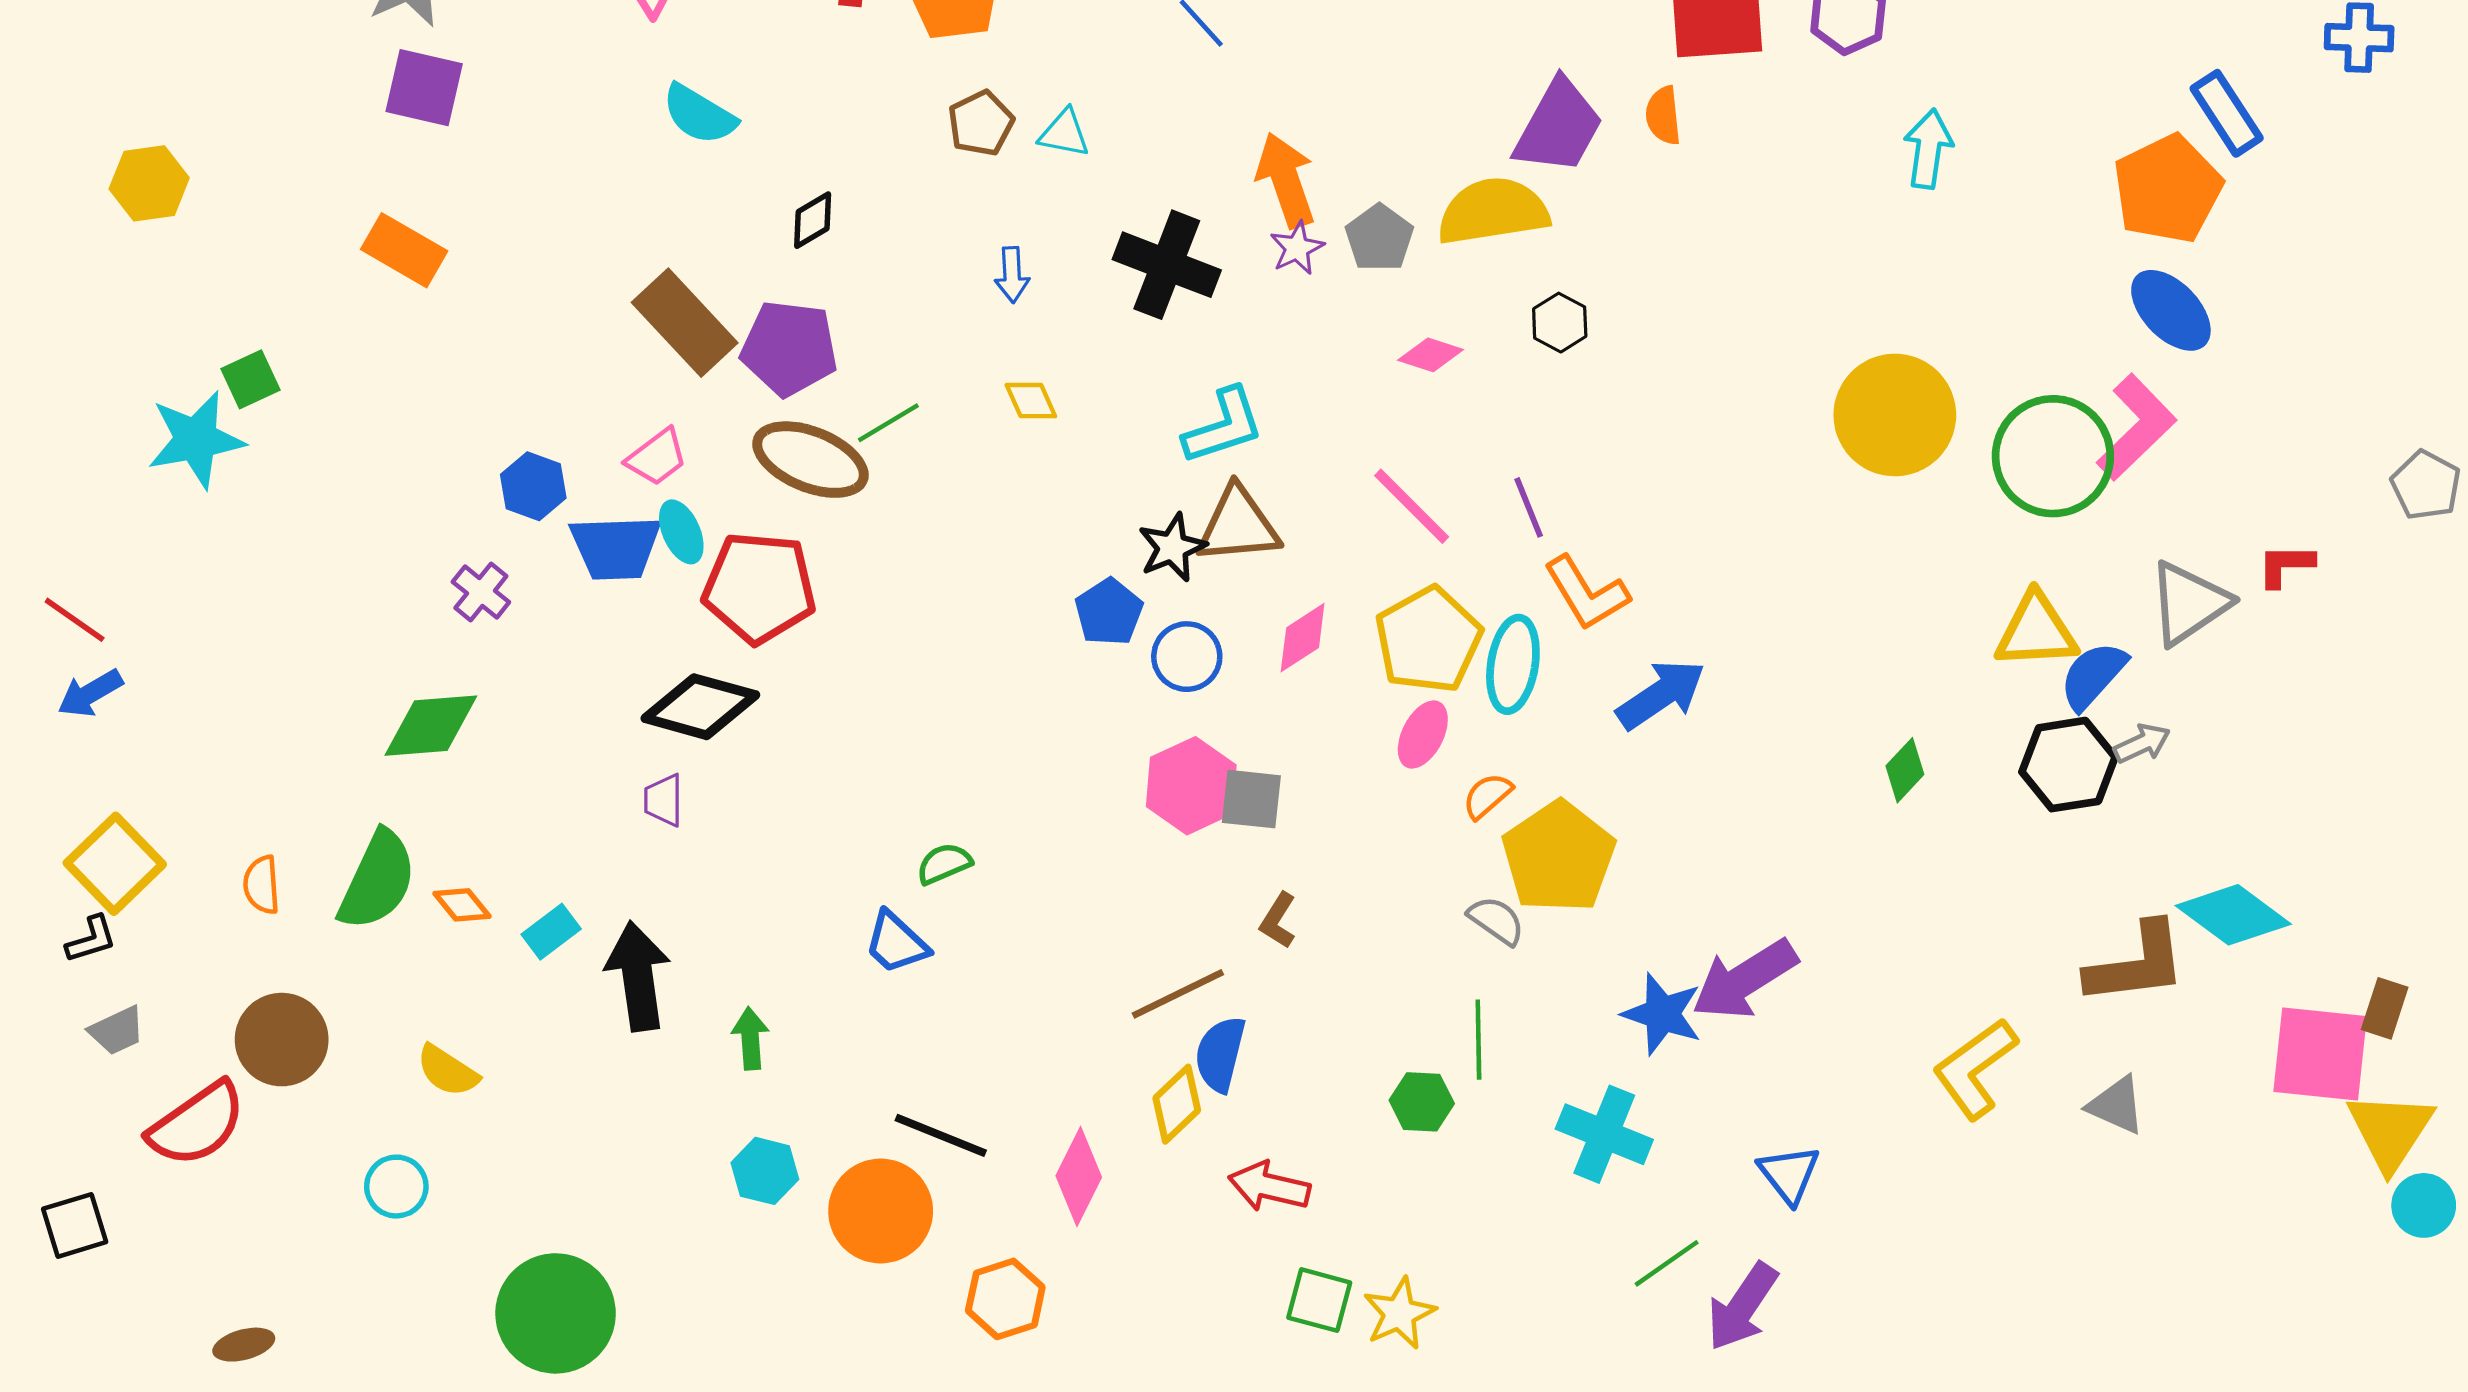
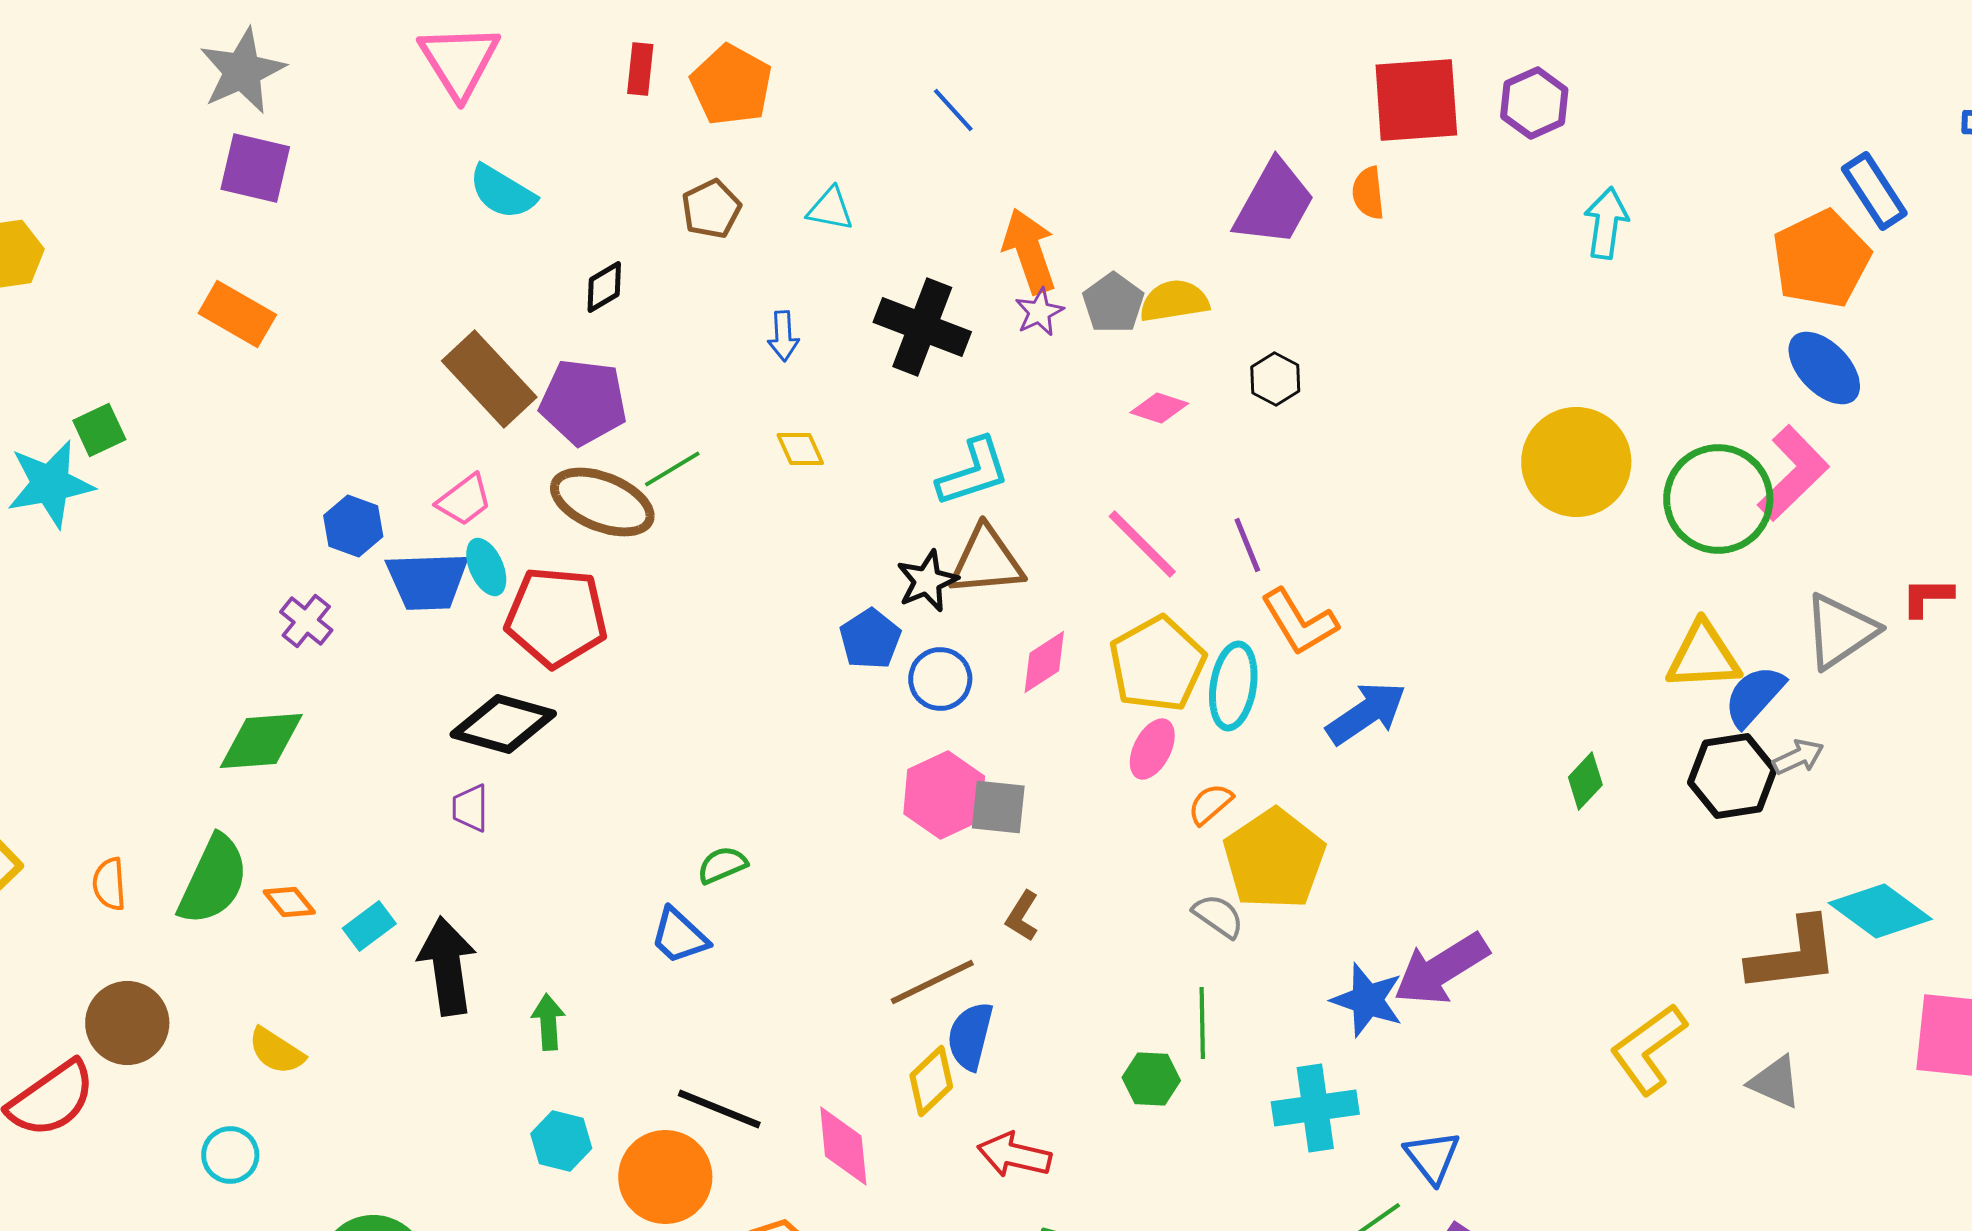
brown pentagon: (981, 123) -> (711, 209), moved
yellow semicircle: (1493, 211) -> (1174, 301), moved, size x0.7
cyan cross: (1604, 1134) -> (1315, 1108), turned -30
blue triangle: (1789, 1174) -> (1432, 1157), moved
pink diamond: (1079, 1176) -> (843, 1146), turned -32

